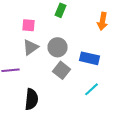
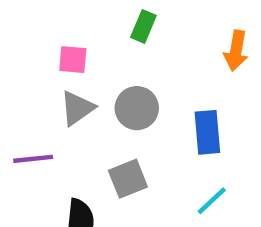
blue rectangle: (90, 58) -> (207, 132), turned 72
gray square: (62, 70) -> (128, 179), moved, turned 30

